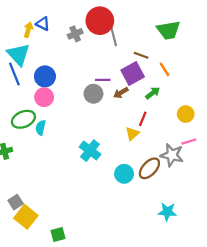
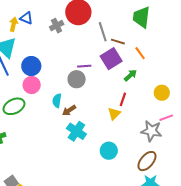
green trapezoid: (168, 30) -> (141, 17), turned 110
gray line: (113, 35) -> (103, 32), moved
brown arrow: (121, 93) -> (69, 110), moved
cyan semicircle: (41, 128) -> (57, 101), moved
brown ellipse: (149, 168) -> (147, 161), moved

